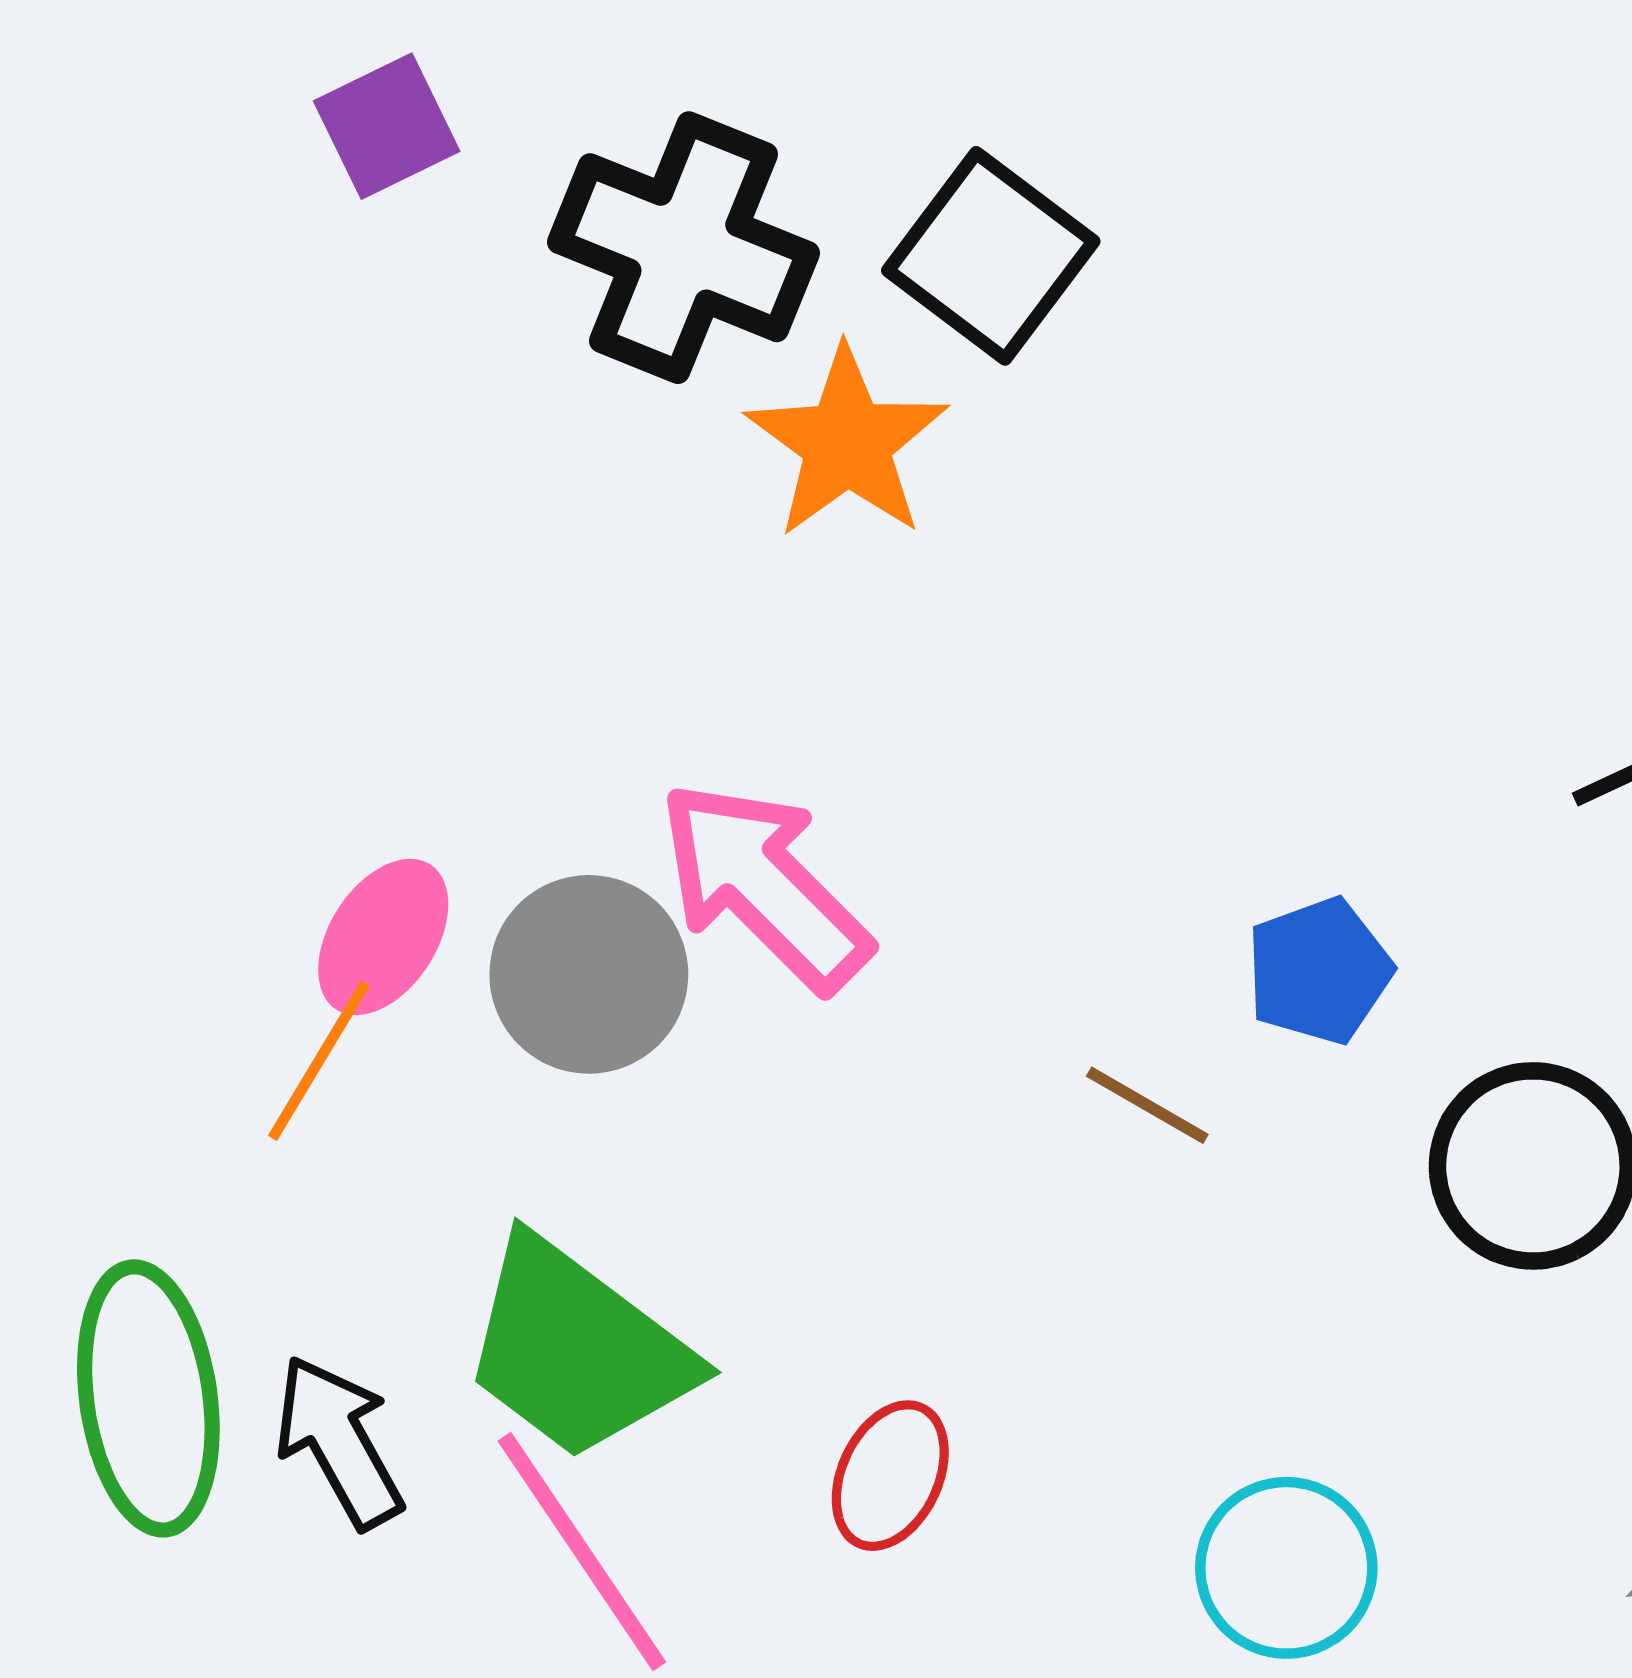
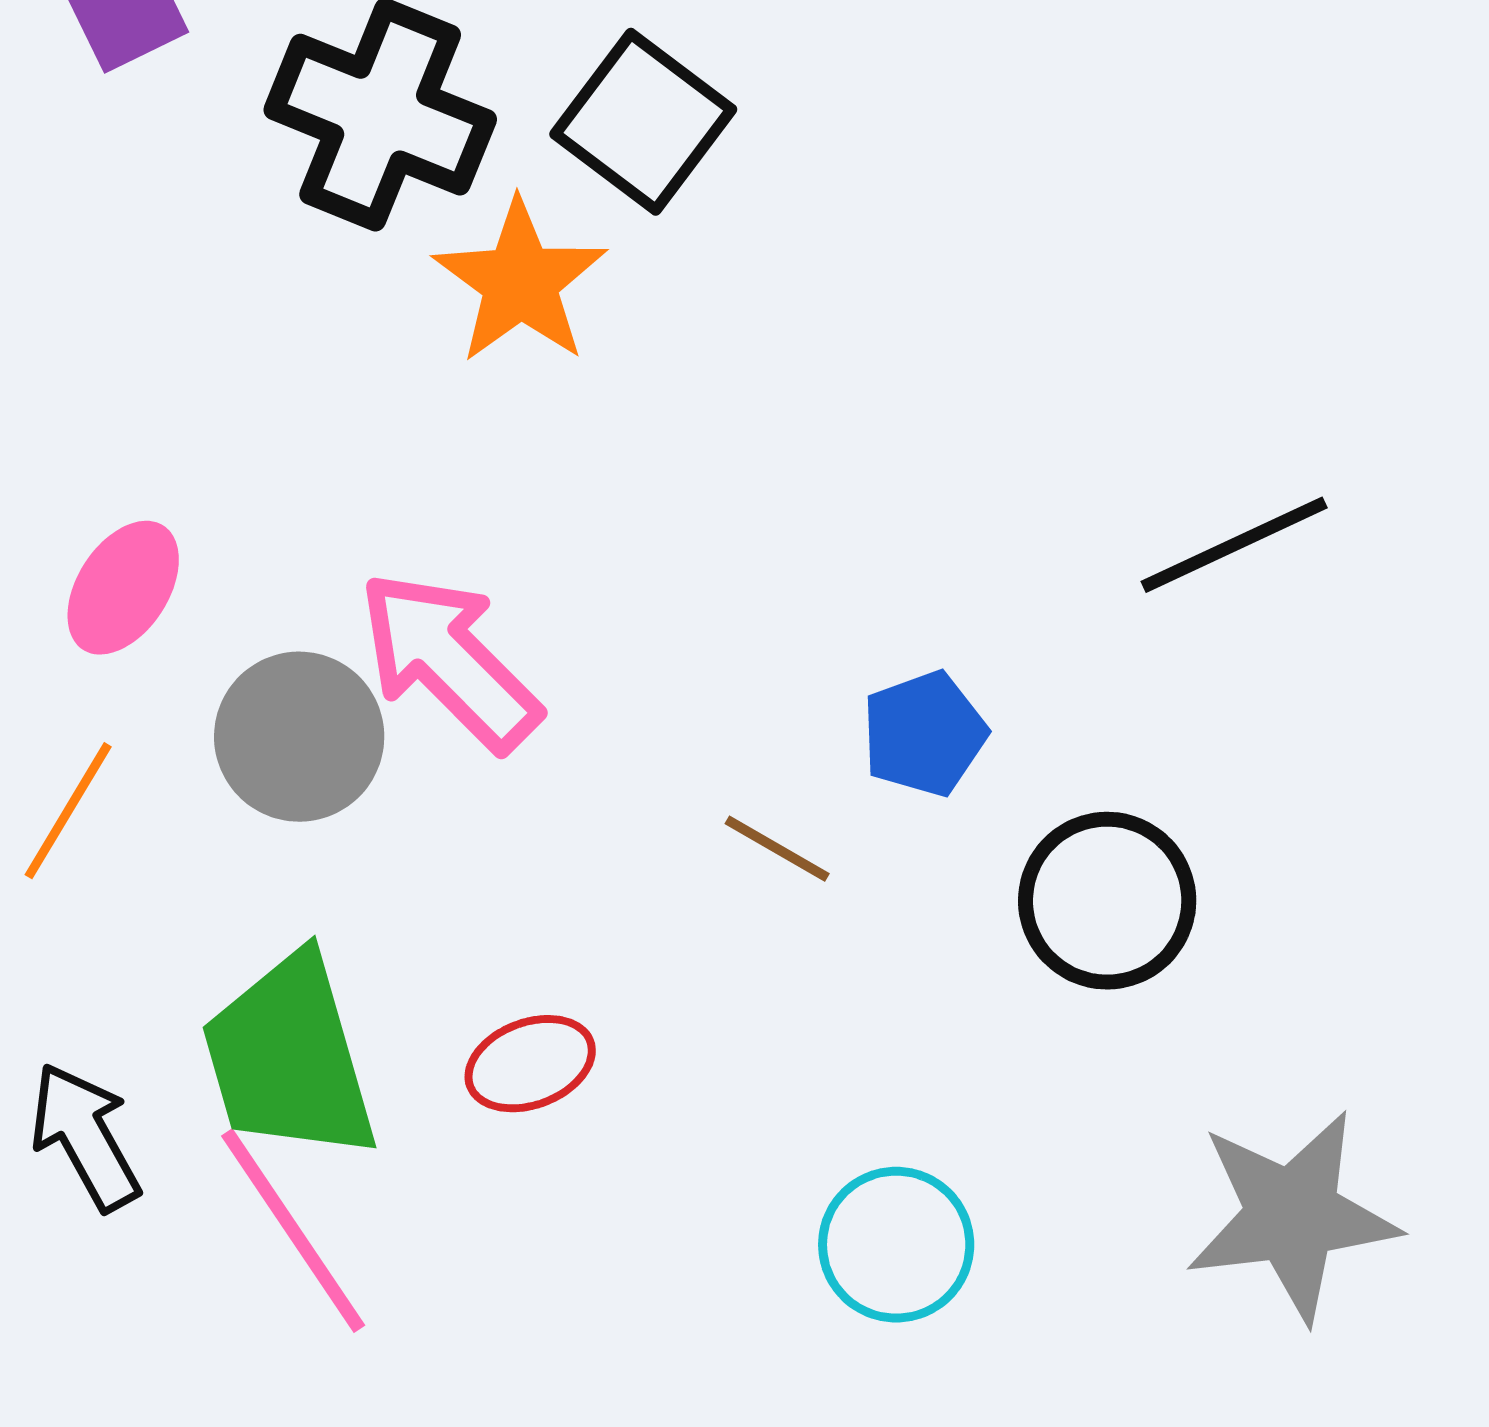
pink ellipse: (383, 937) -> (123, 588), moved
green trapezoid: (577, 1349) -> (289, 1058), turned 37
red ellipse: (890, 1476) -> (530, 1064), moved, turned 44

